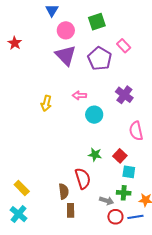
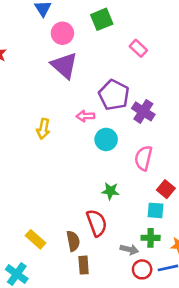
purple pentagon: (100, 59) -> (114, 95), moved
pink semicircle: (136, 131) -> (143, 158), moved, turned 30
red square: (120, 156) -> (166, 189), moved
yellow rectangle: (22, 188) -> (35, 239), moved

